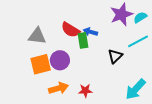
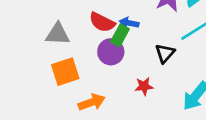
green rectangle: (83, 40) -> (120, 35), turned 42
purple circle: (60, 60) -> (111, 52), moved
red star: (85, 91) -> (144, 86), moved

